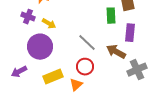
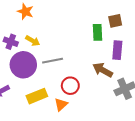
purple cross: (28, 17) -> (11, 42), moved
gray line: (87, 43) -> (53, 61), moved, turned -54

